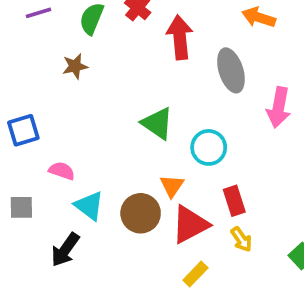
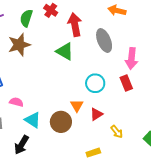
brown star: (75, 66) -> (19, 45), size x1.6
green triangle: (157, 123) -> (65, 51), moved
red rectangle: (234, 201) -> (126, 83), moved
red triangle: (190, 224) -> (96, 114), moved, size x0.6
yellow rectangle: (195, 274) -> (93, 153), turned 32

